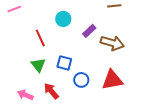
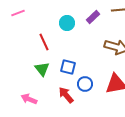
purple rectangle: (89, 31) -> (93, 17), moved
red arrow: (51, 91) -> (66, 95), moved

